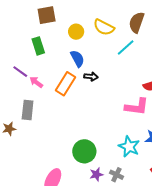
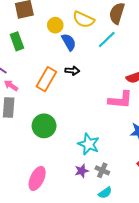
blue semicircle: (77, 59) -> (69, 42), moved
pink arrow: (36, 82) -> (11, 85), moved
cyan star: (129, 147) -> (89, 144), moved
green circle: (84, 151) -> (44, 126), moved

